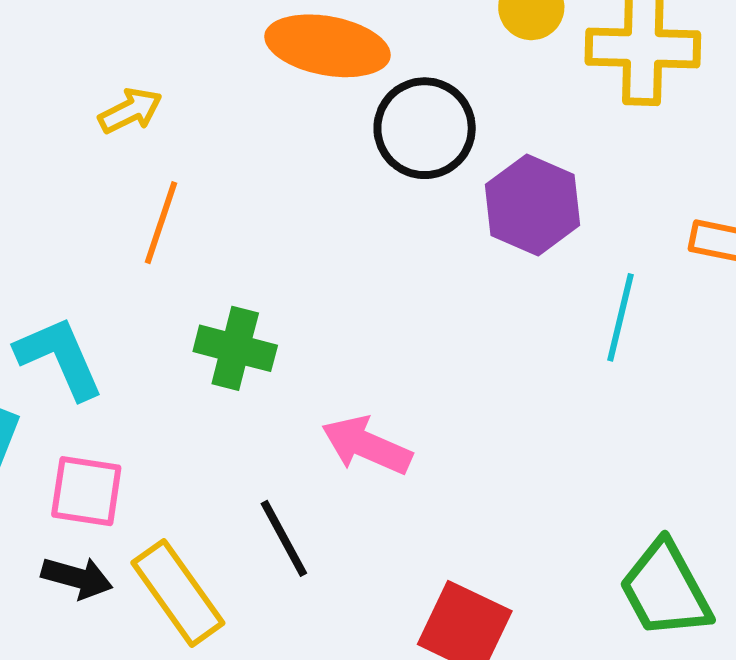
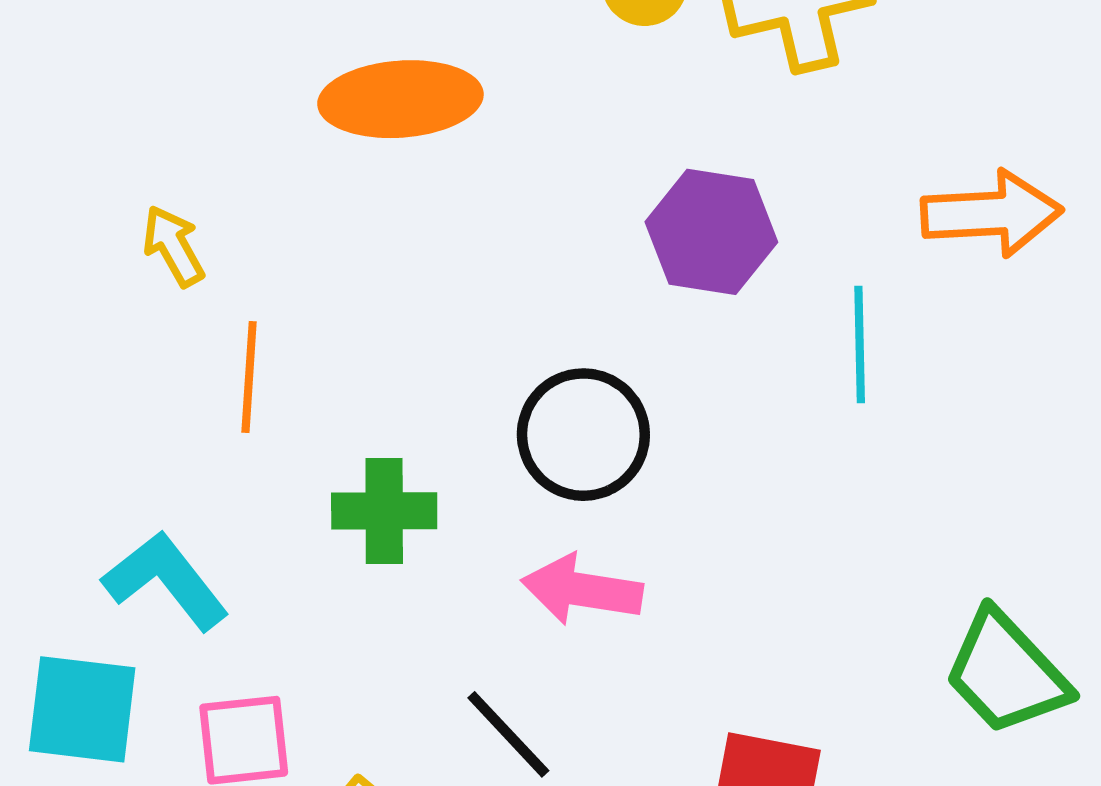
yellow arrow: (130, 111) -> (173, 246), turned -78
black circle: (425, 128) -> (583, 435), moved

